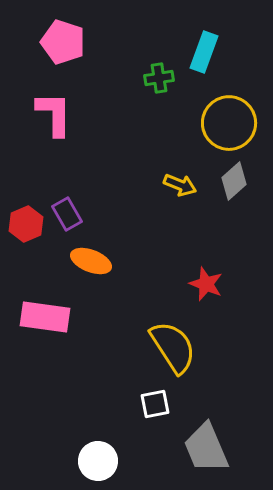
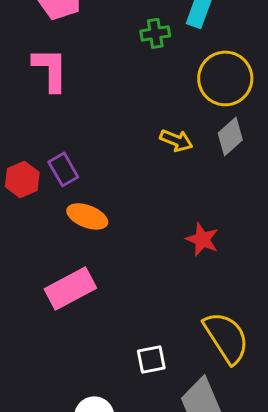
pink rectangle: (45, 317) -> (70, 288), moved, turned -36
yellow semicircle: (173, 347) -> (226, 337), moved

